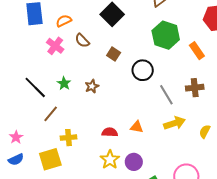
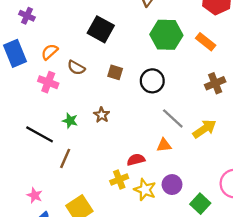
gray line: (166, 95) -> (173, 118), moved
yellow cross: (69, 138) -> (119, 179), moved

